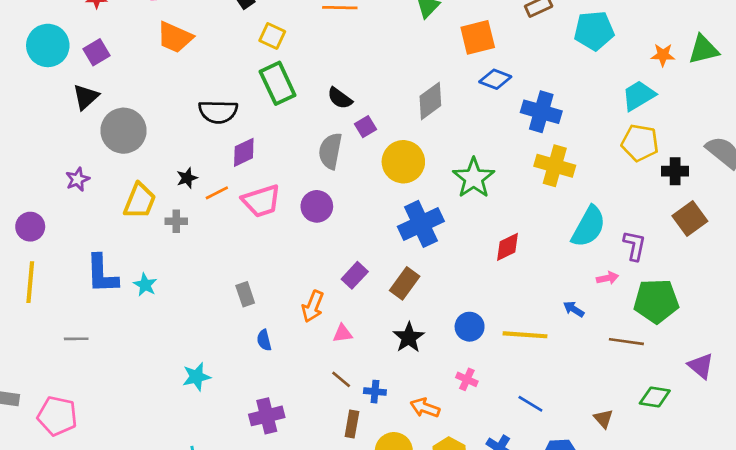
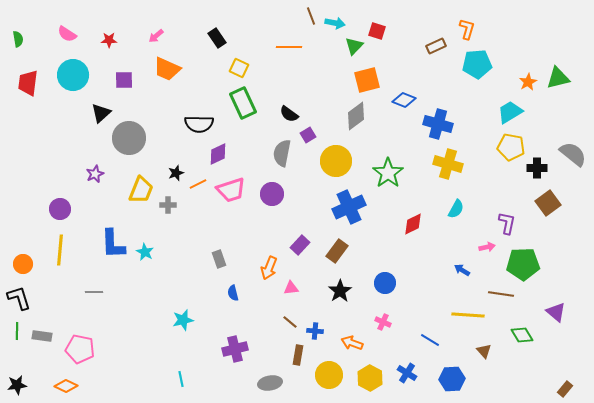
orange square: (478, 37) -> (367, 80), moved
purple square: (96, 52) -> (124, 80), moved, turned 30
orange star: (663, 55) -> (528, 82), turned -30
cyan semicircle: (589, 227) -> (456, 209), moved, size x0.6
yellow line: (525, 335) -> (468, 315), moved
green diamond: (655, 397) -> (522, 335), turned 50

